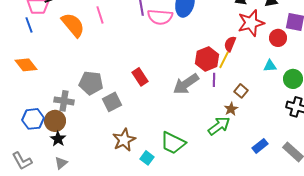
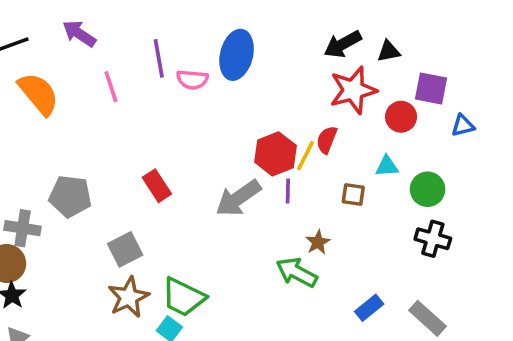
pink line: (100, 15) -> (111, 87), moved
pink semicircle: (160, 17) -> (192, 80), size x0.7
red semicircle: (230, 44) -> (327, 140), moved
brown square: (241, 91) -> (353, 195), moved, turned -32
gray square: (112, 102) -> (125, 249), moved
green arrow: (219, 126) -> (297, 272), turned -115
green trapezoid: (173, 143) -> (183, 297), moved

